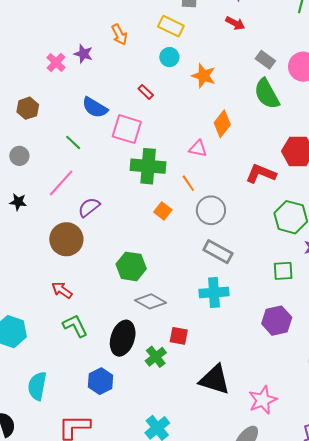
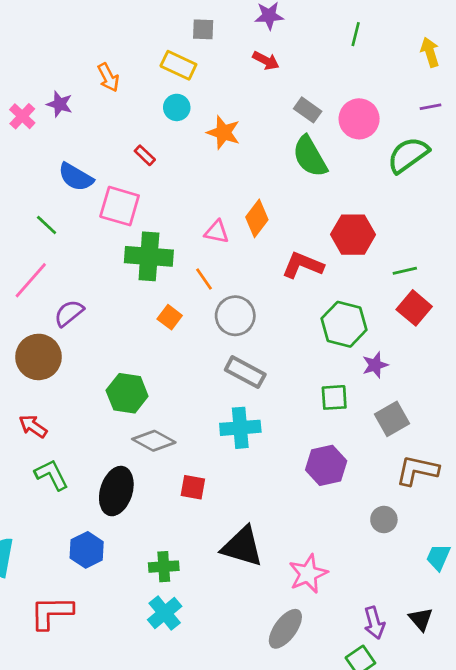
orange diamond: (222, 124) -> (257, 218), moved
green cross: (156, 357) -> (164, 567), moved, turned 35

